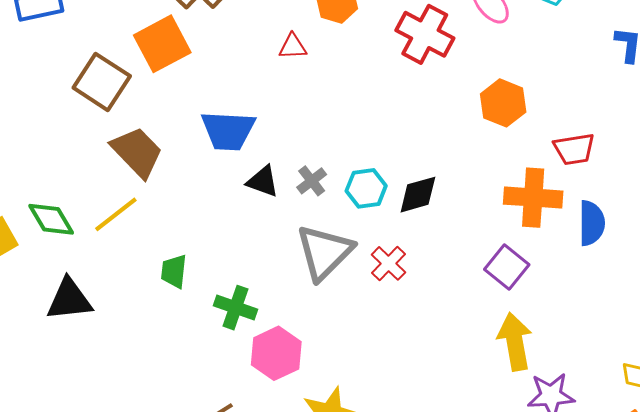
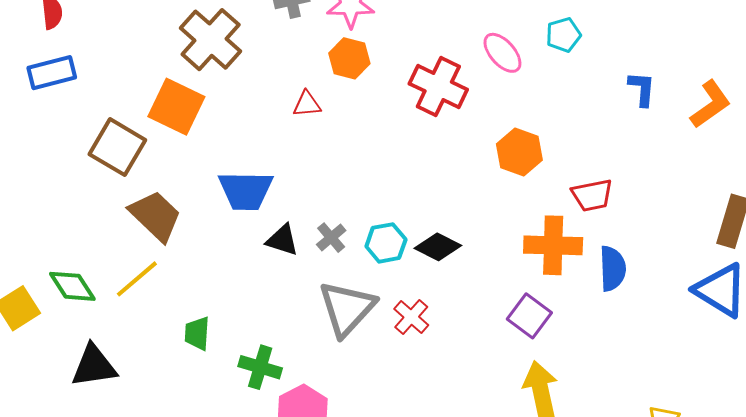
orange square: (162, 44) -> (176, 107), turned -34
black diamond: (418, 195) -> (438, 247), turned 45

